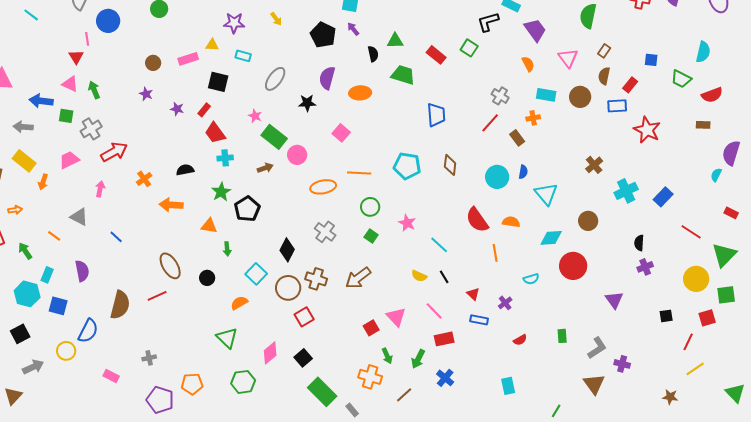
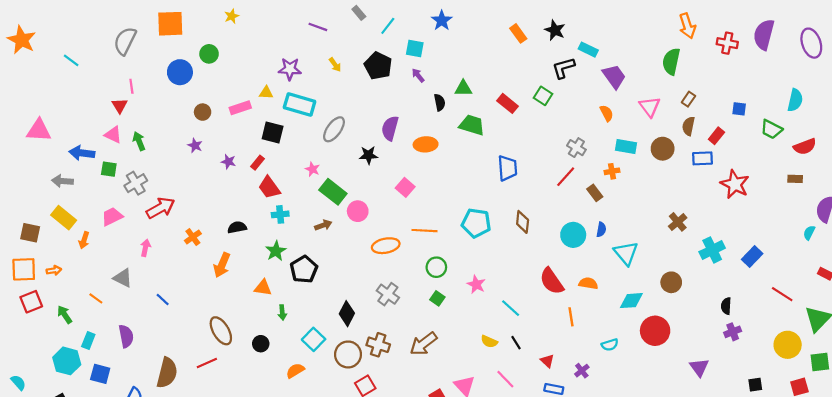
blue circle: (108, 21) -> (180, 72), moved
black pentagon: (323, 35) -> (378, 66), moved
cyan rectangle: (243, 56) -> (300, 105), size x1.8
orange arrow: (171, 205) -> (222, 265), turned -70

